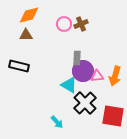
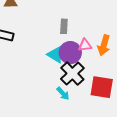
purple circle: (83, 71) -> (70, 53), moved
cyan arrow: (57, 122) -> (63, 93), moved

